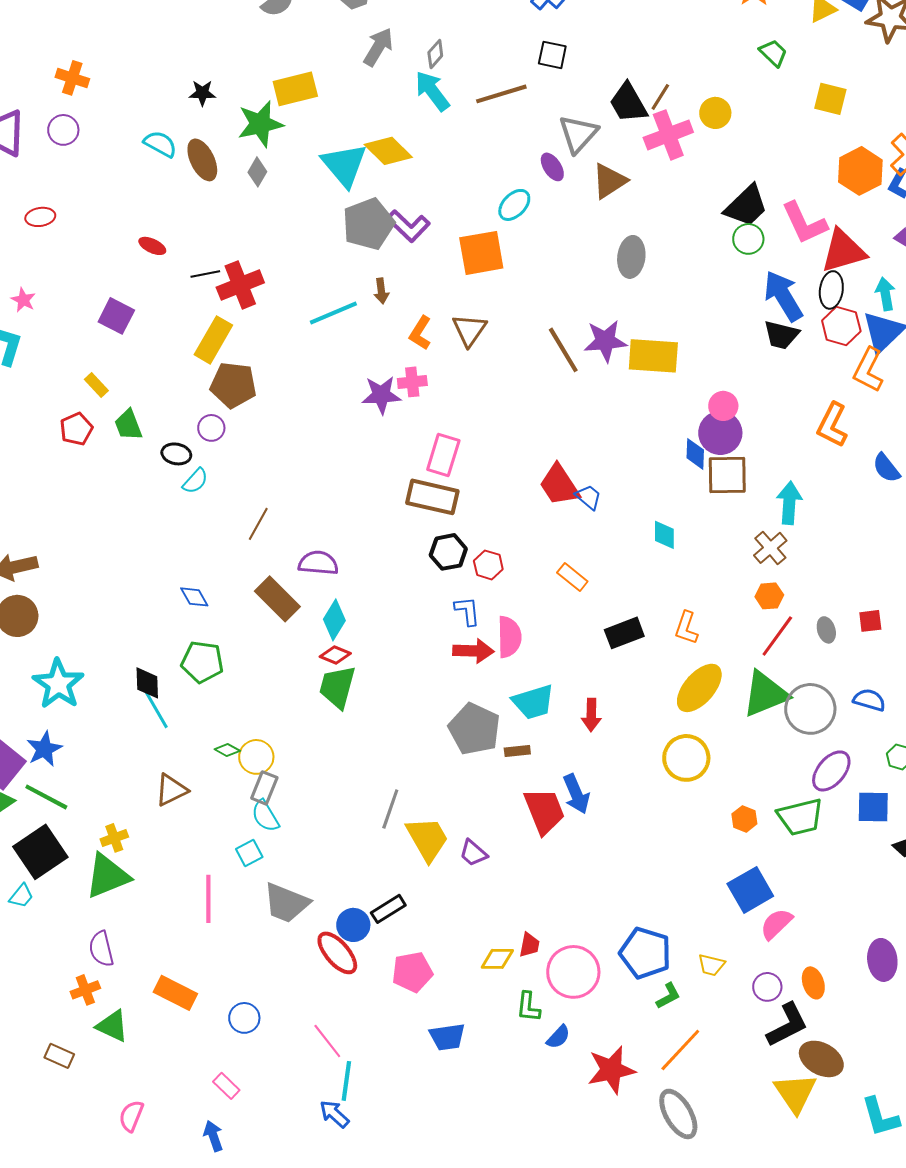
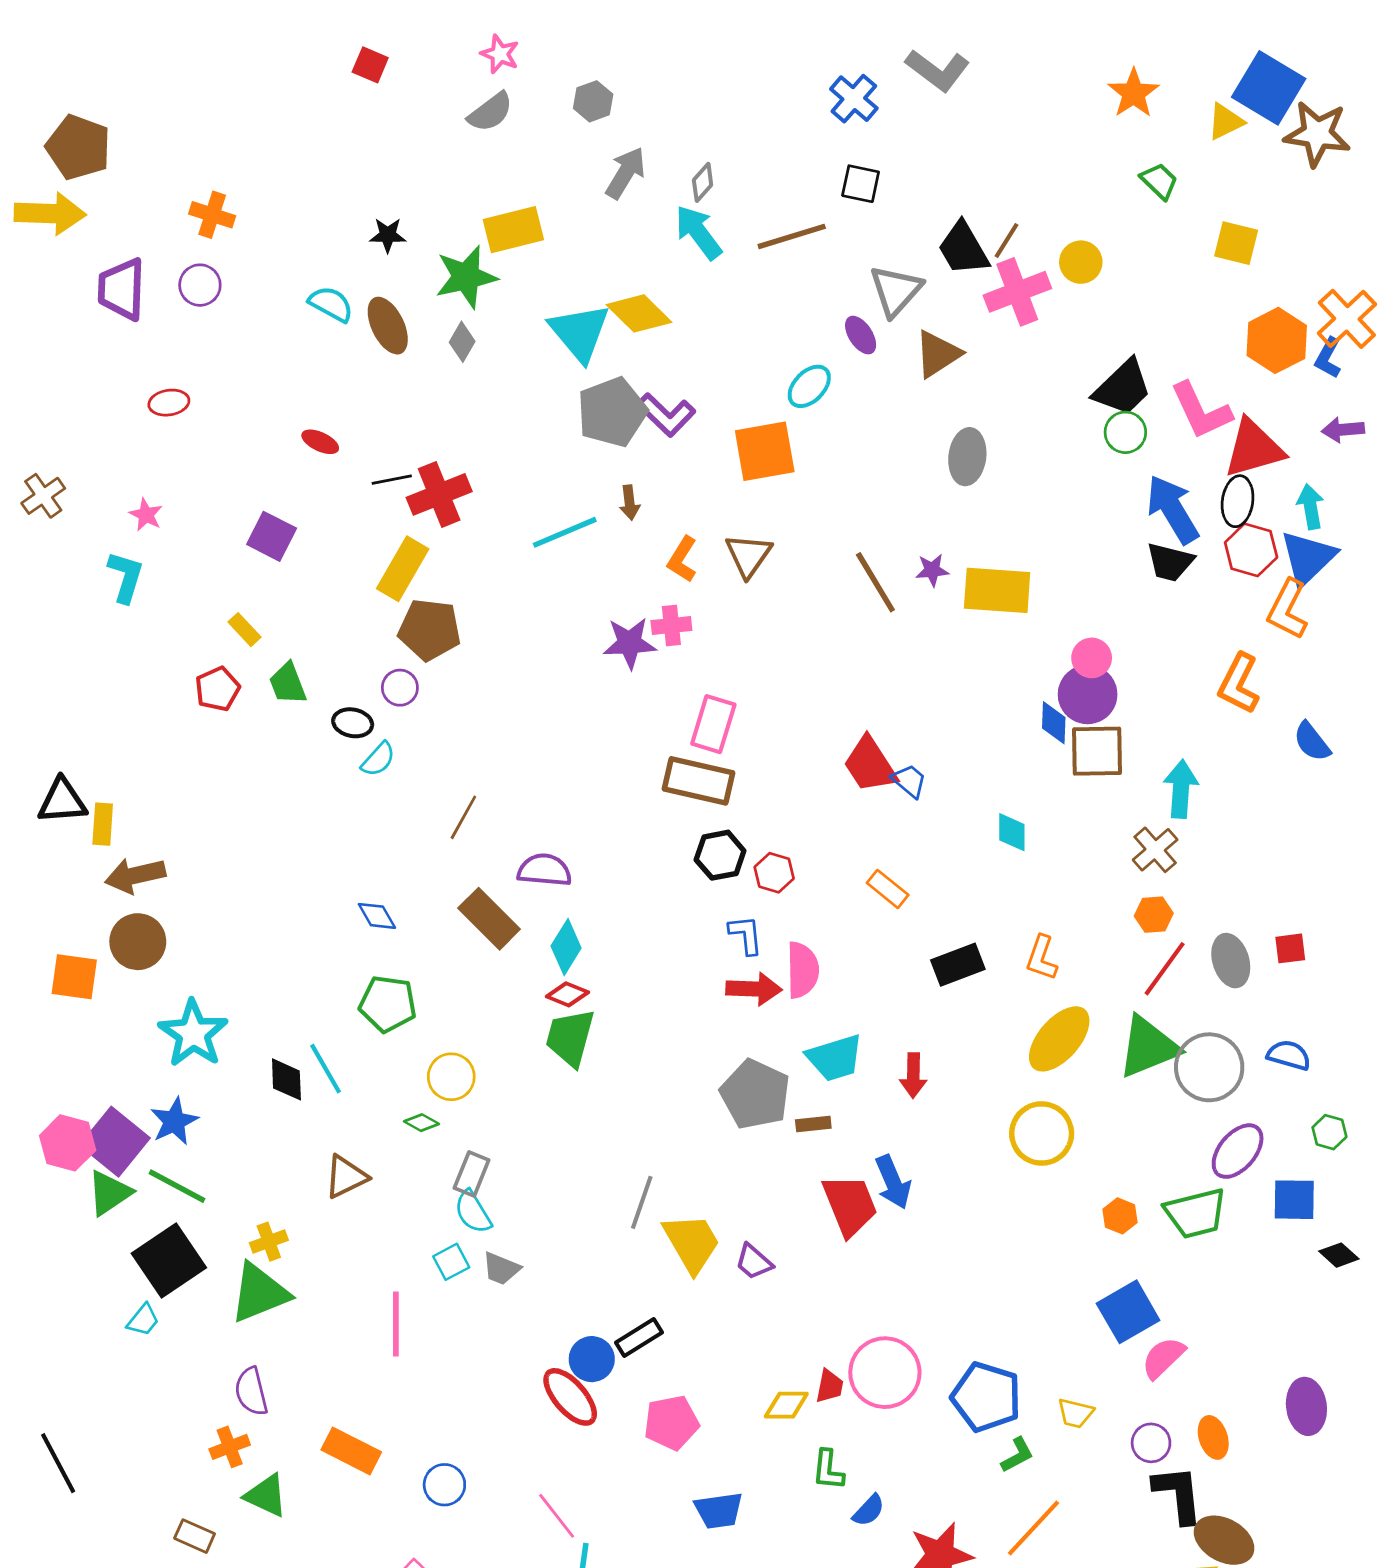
purple star: (605, 341) -> (932, 570), size x0.6
gray ellipse: (826, 630) -> (1231, 961), size x1.5
black diamond: (147, 683) -> (286, 1079), moved
yellow circle: (256, 757) -> (451, 1077), moved
gray trapezoid: (286, 903) -> (501, 1269), moved, size x0.6
pink circle: (573, 972) -> (885, 1373), moved
black L-shape: (787, 1025) -> (1178, 1494), turned -69

